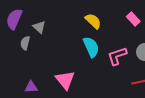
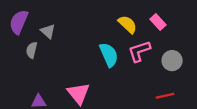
yellow semicircle: (93, 21) -> (128, 24), moved
pink L-shape: (117, 56) -> (139, 51), moved

